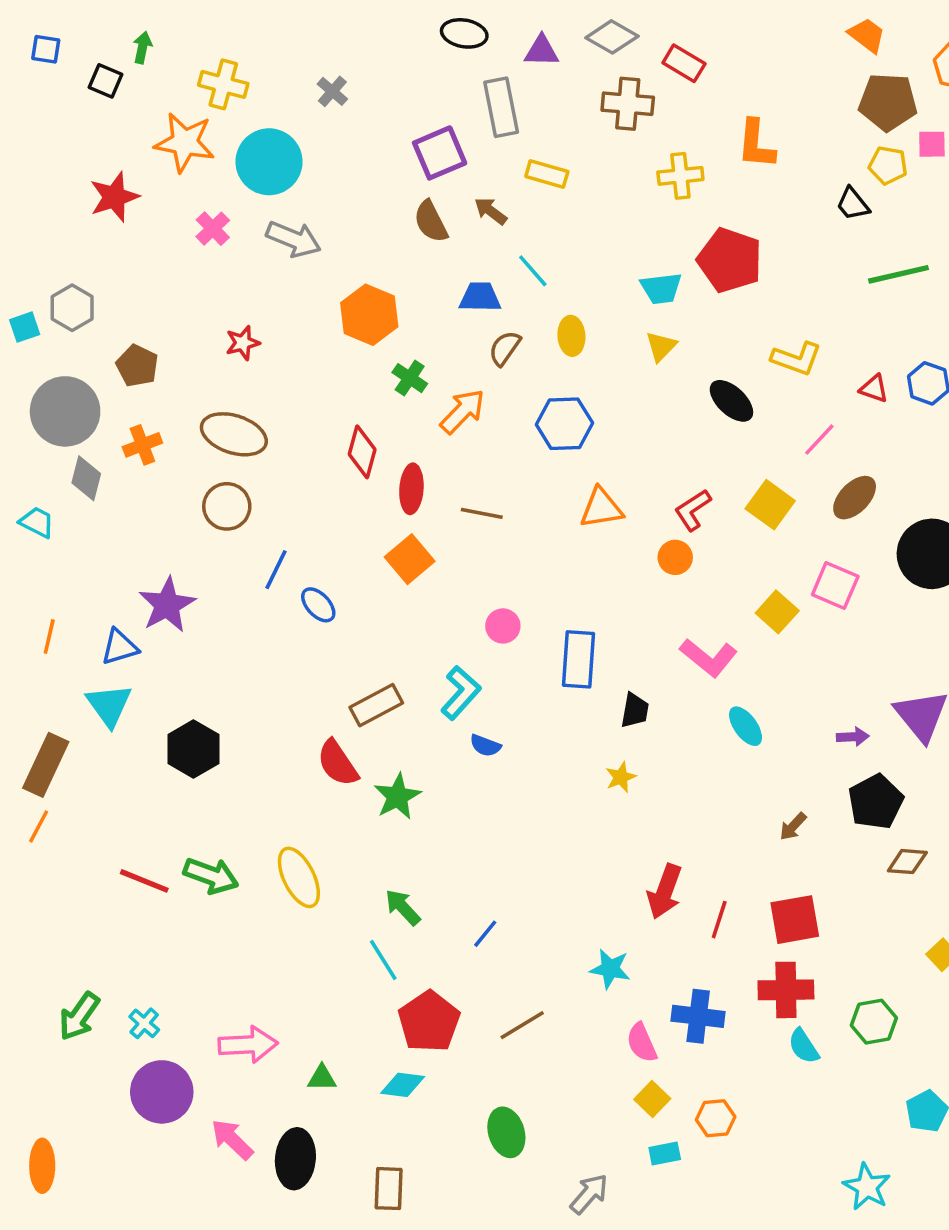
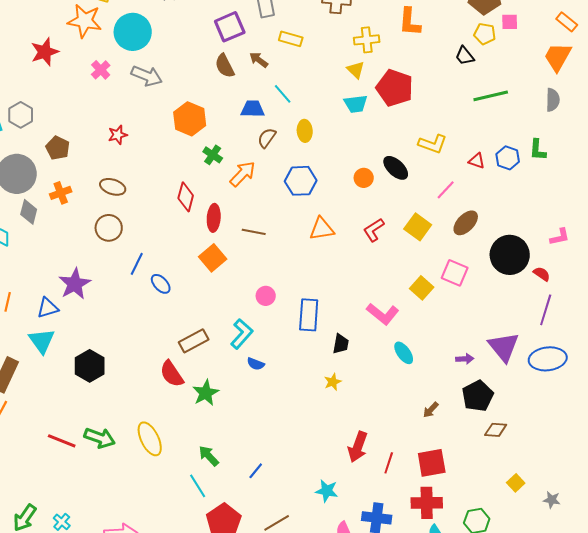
yellow triangle: (661, 346) -> (356, 70), moved, turned -30
brown ellipse: (234, 434) -> (113, 187), size x0.7
orange circle: (675, 557) -> (364, 178), moved

